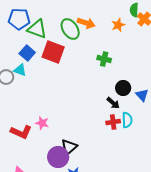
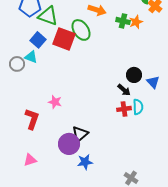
orange star: (118, 25) -> (136, 22), moved
green ellipse: (70, 29) -> (81, 30), moved
green cross: (104, 59) -> (123, 21), moved
pink star: (42, 123) -> (55, 102), moved
red L-shape: (21, 132) -> (32, 119), turned -95

